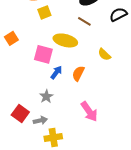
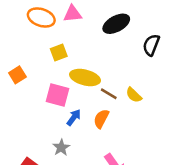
yellow square: (44, 12) -> (59, 52), moved
black semicircle: (118, 14) -> (151, 45), turned -42
brown line: (84, 21) -> (109, 94), moved

